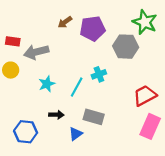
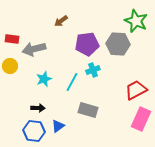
purple pentagon: (93, 29) -> (87, 44), moved
black arrow: (56, 115) -> (38, 108), moved
blue hexagon: (26, 132) -> (34, 131), moved
blue triangle: (76, 134) -> (58, 126), moved

